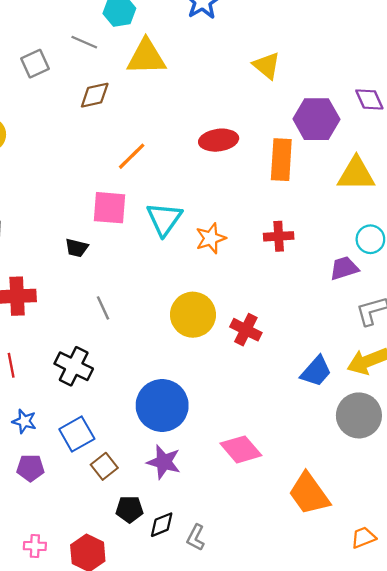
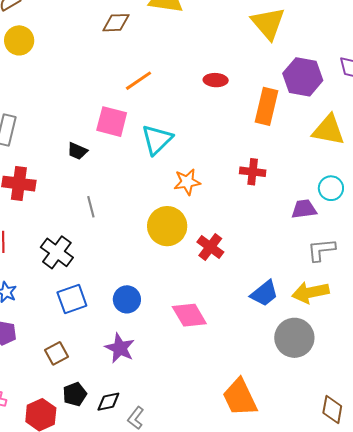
yellow triangle: (267, 66) -> (268, 23), size x1.4
red ellipse: (219, 140) -> (216, 80), size x0.7
orange star: (211, 238) -> (187, 182), moved
blue circle: (162, 405) -> (127, 299), size x0.6
blue square: (77, 434) -> (72, 299), moved
pink diamond: (241, 449) -> (189, 315), moved
brown square: (104, 466) -> (57, 353), moved
black pentagon: (130, 509) -> (75, 394), moved, turned -30

